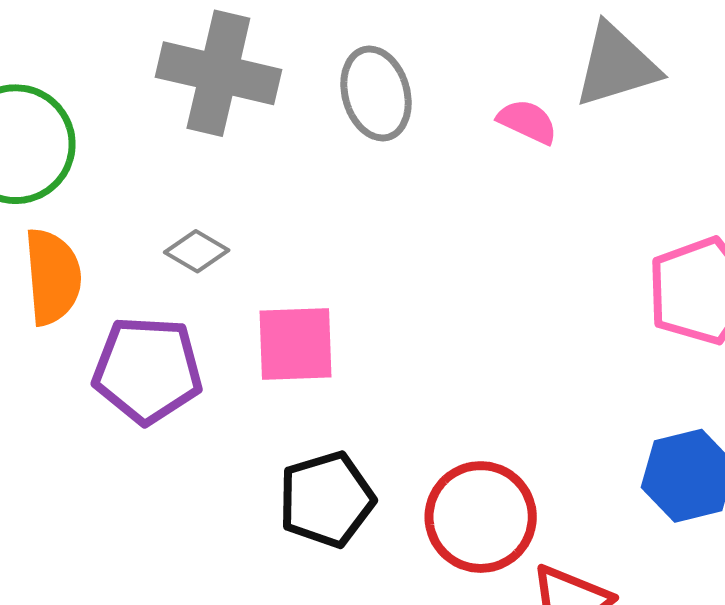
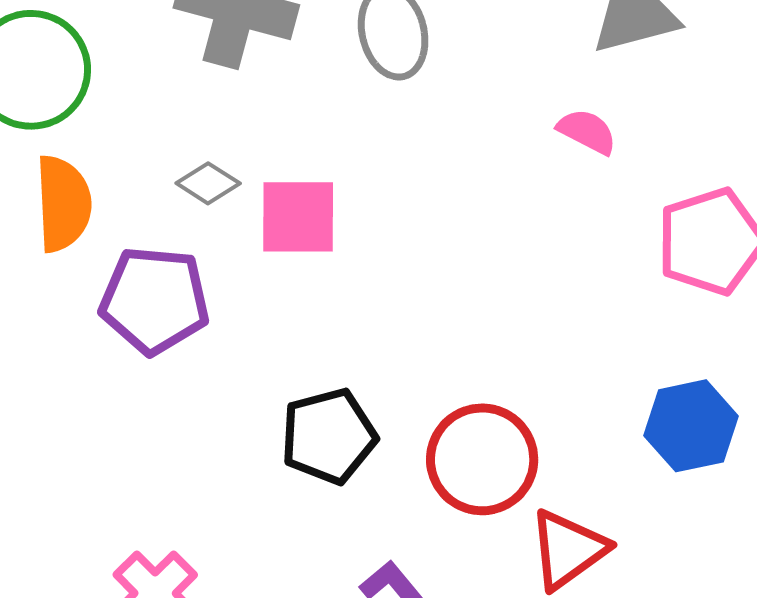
pink semicircle: (527, 122) -> (587, 131), moved
pink square: (296, 344) -> (298, 217), moved

